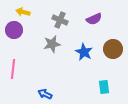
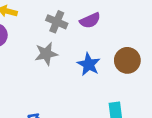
purple semicircle: (94, 19) -> (90, 20), moved

